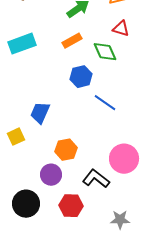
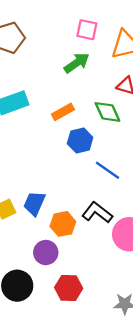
orange rectangle: (72, 41) -> (63, 112), moved
blue trapezoid: (40, 113) -> (34, 203), moved
black L-shape: (96, 179) -> (97, 213), moved

